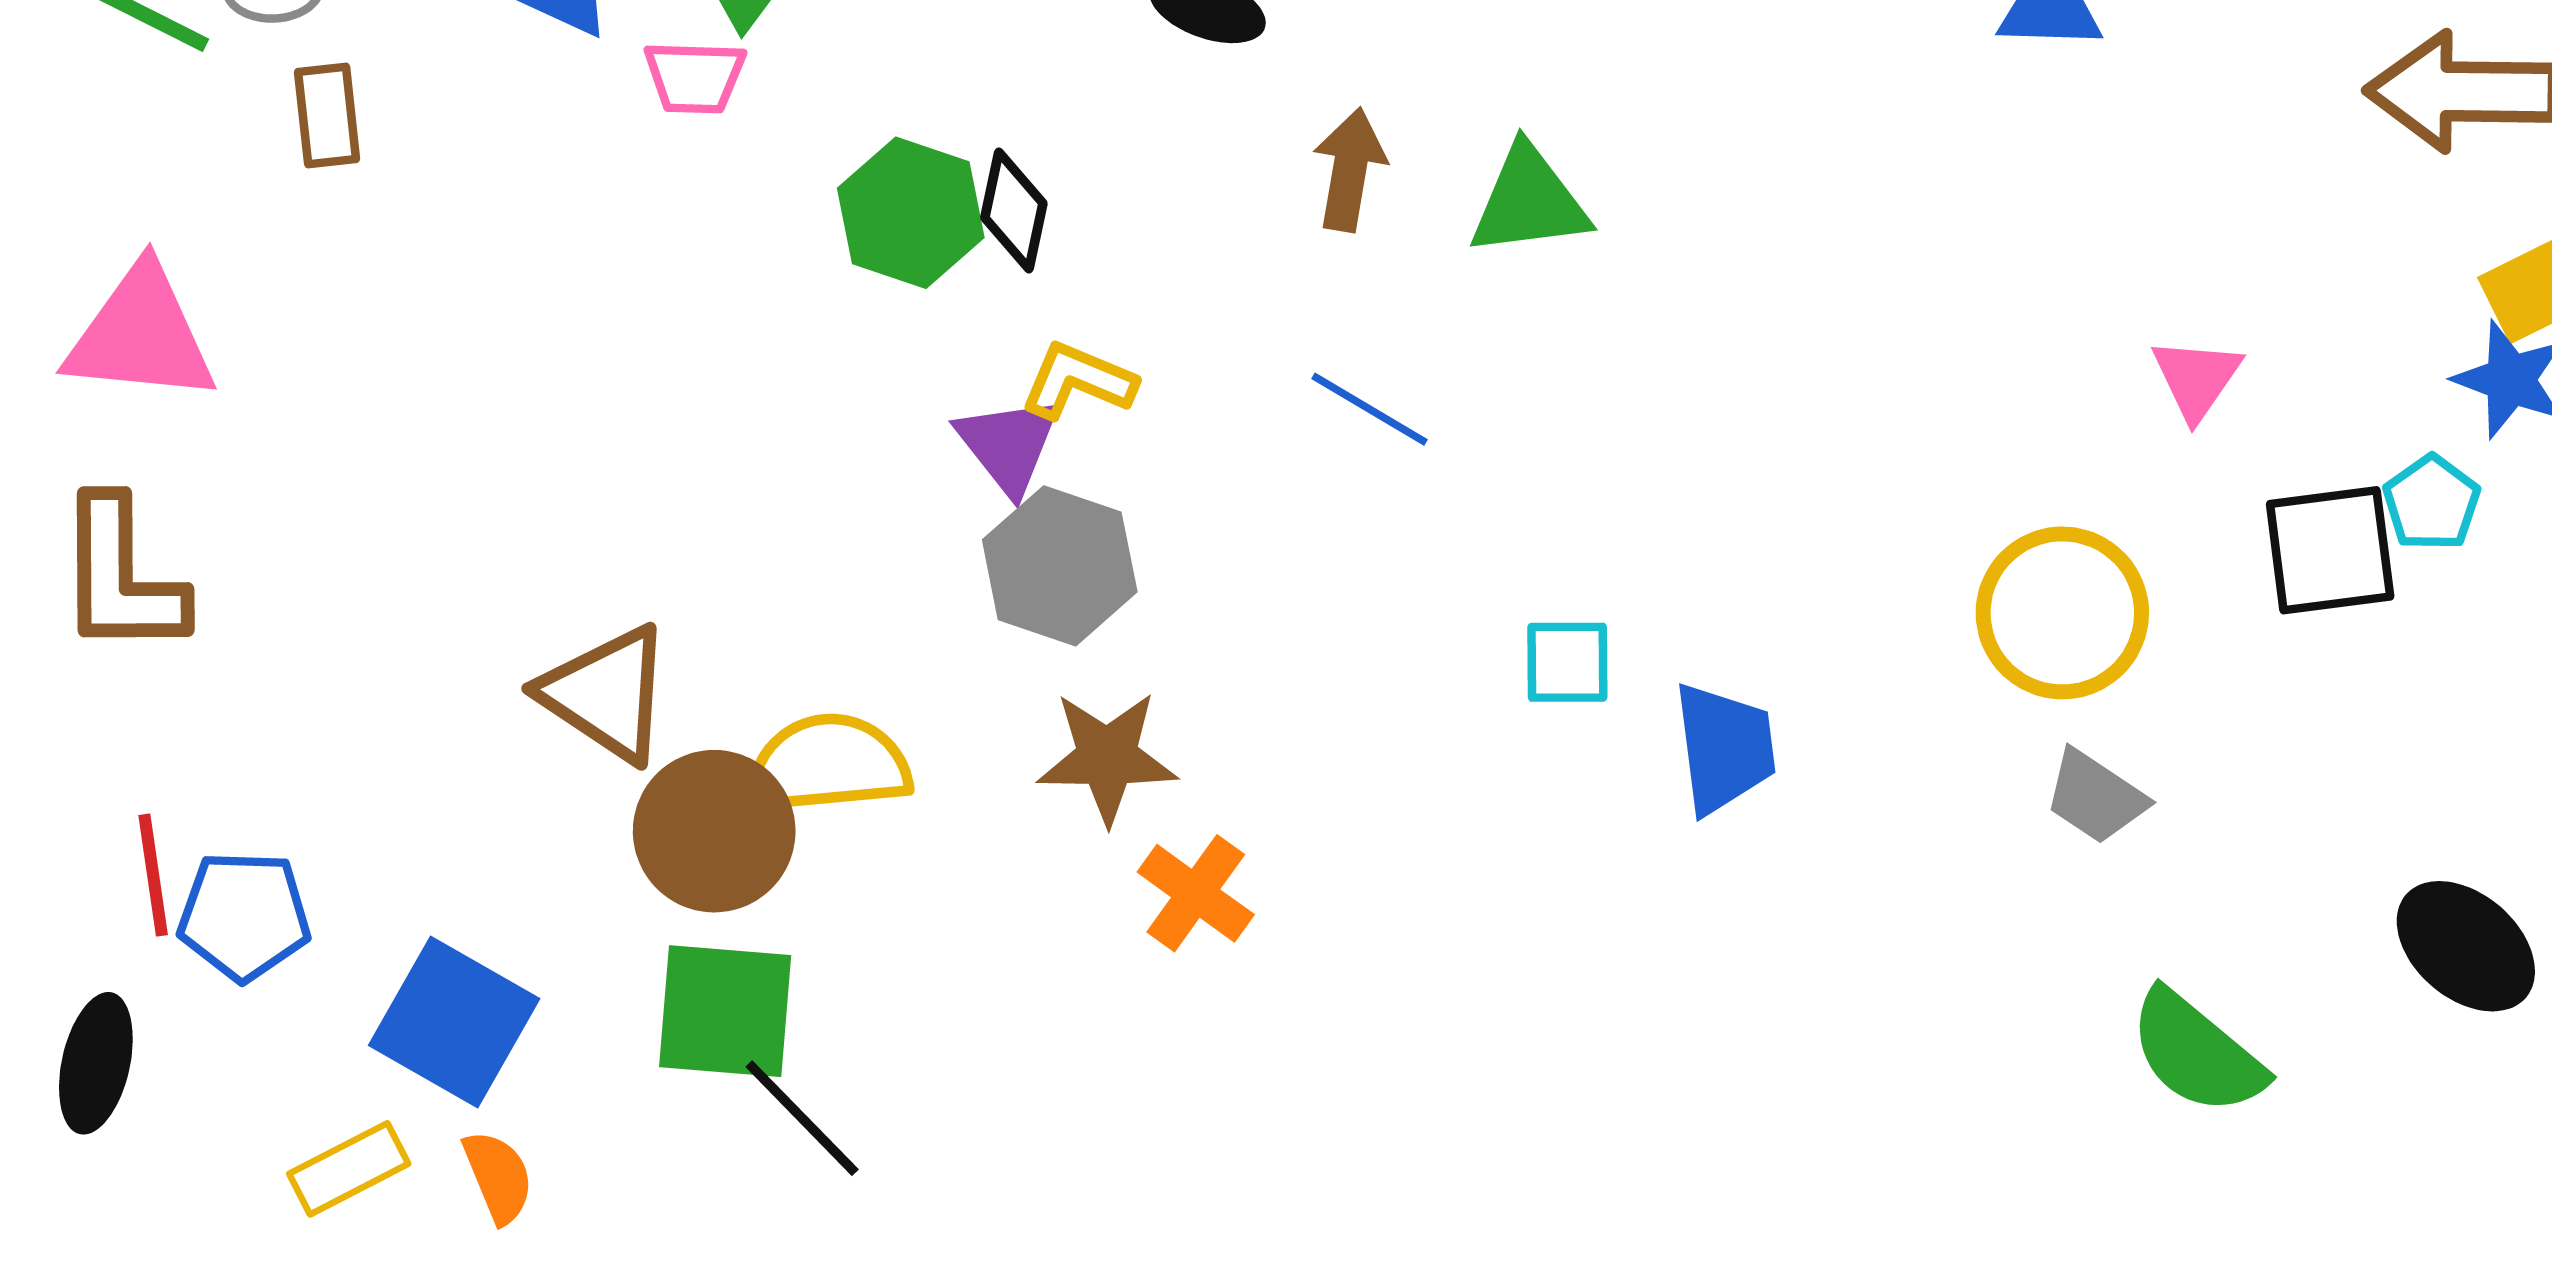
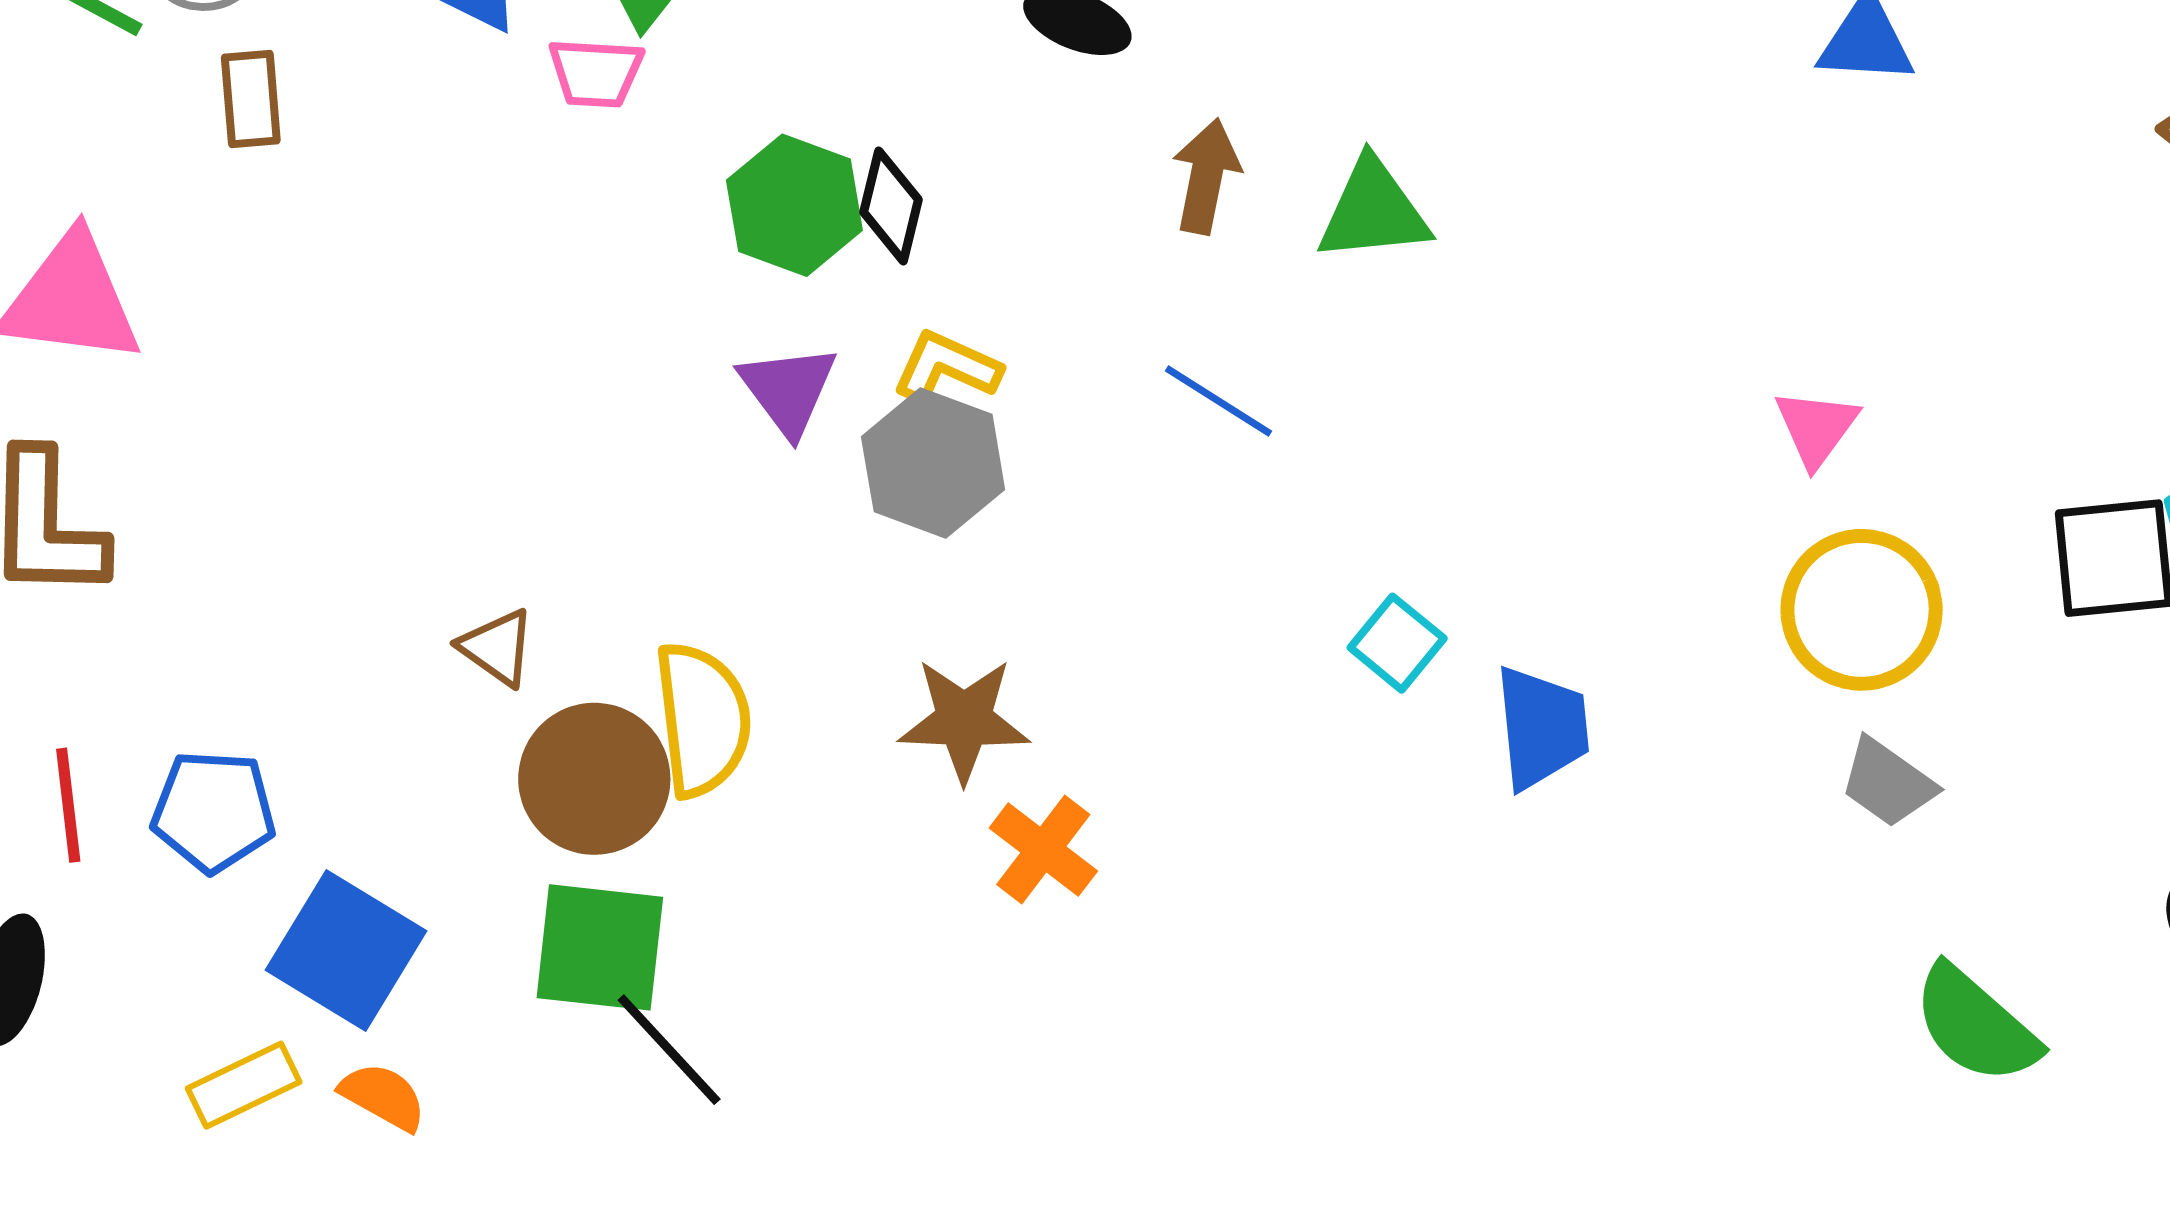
pink triangle: (2196, 378) -> (1816, 428), moved
purple triangle: (1009, 445) -> (788, 390), moved
gray hexagon: (1060, 566) -> (933, 463), moved
cyan square: (1567, 662) -> (1397, 643), turned 38
brown triangle: (606, 694) -> (497, 647), size x0.6
yellow semicircle: (828, 764) -> (703, 719), turned 87
blue pentagon: (244, 916) -> (213, 811), moved
orange semicircle: (498, 1177) -> (383, 1097), turned -40

